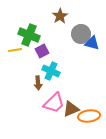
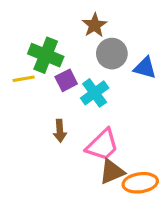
gray circle: (81, 34) -> (112, 54), moved
cyan cross: (51, 71) -> (95, 93), moved, turned 30
pink trapezoid: (54, 103) -> (102, 145), moved

